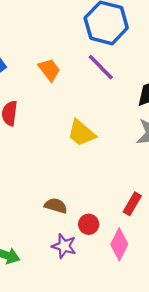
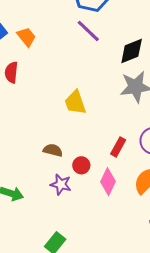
orange trapezoid: (49, 70) -> (26, 37), moved
yellow trapezoid: (81, 133) -> (75, 103), moved, turned 32

